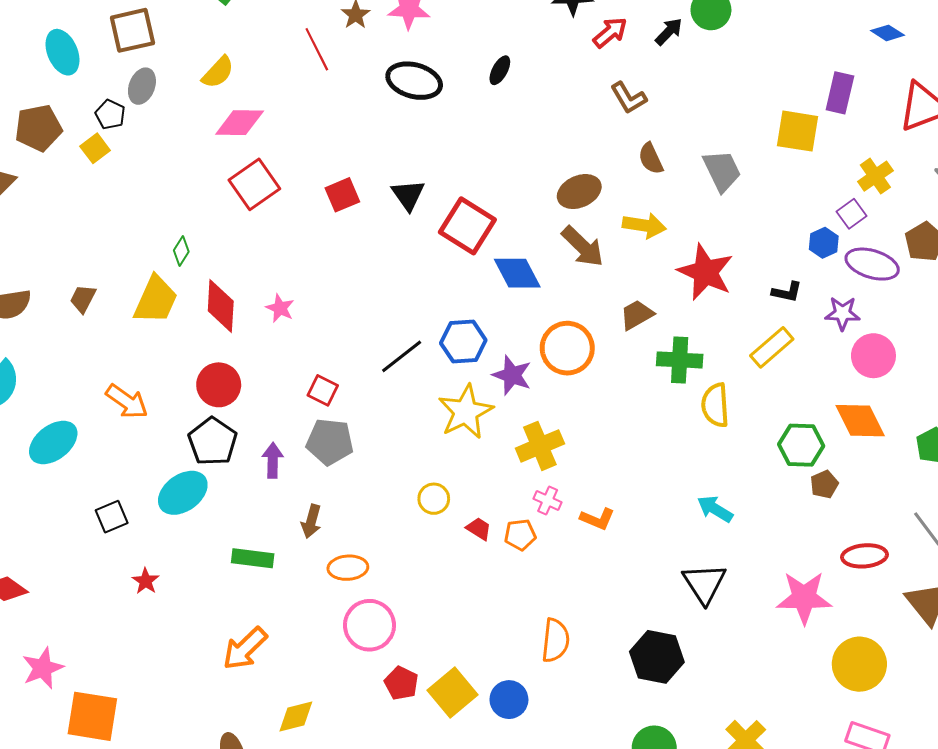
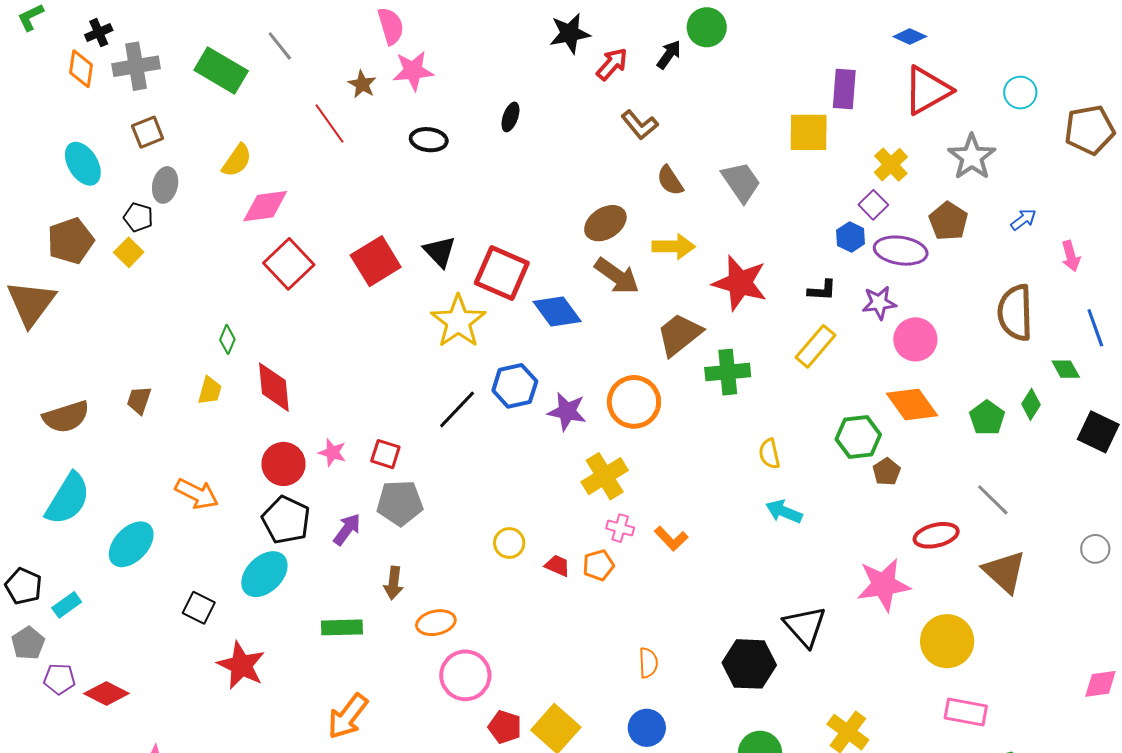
brown square: (132, 30) -> (148, 132), size x0.7
blue diamond: (888, 33) -> (910, 36), moved
black ellipse: (414, 81) -> (429, 140), size x0.7
red square: (342, 195) -> (376, 261), size x1.4
yellow trapezoid: (156, 300) -> (210, 391), size x0.6
pink star: (280, 308) -> (332, 453), moved
brown trapezoid: (637, 315) -> (679, 334), size x1.4
orange circle: (567, 348) -> (634, 402), moved
yellow semicircle: (715, 405) -> (769, 454), moved, size x0.7
yellow star: (466, 412) -> (458, 321), moved
purple arrow: (273, 460) -> (347, 529), turned 44
black square: (112, 517) -> (199, 608), turned -32
orange L-shape: (597, 519) -> (671, 539), turned 32
red star: (146, 581) -> (241, 665), size x1.8
black triangle: (704, 583) -> (805, 626), moved
orange semicircle: (555, 640) -> (648, 663), size x0.7
blue circle: (509, 700) -> (647, 728), moved

